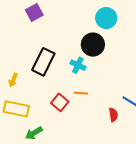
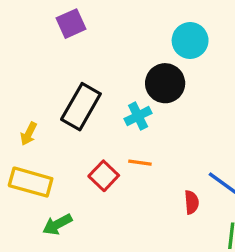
cyan cross: (78, 65) -> (138, 116), turned 35

